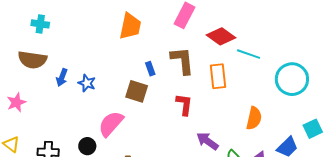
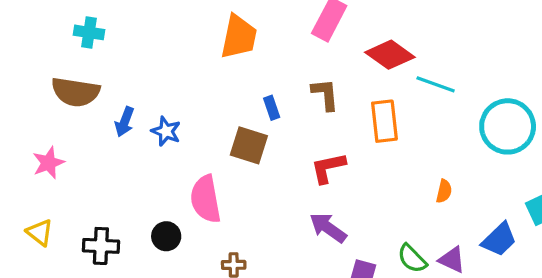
brown L-shape: (182, 60) -> (325, 94), size x0.7
red L-shape: (184, 104) -> (328, 168), turned -110
orange semicircle: (254, 118) -> (444, 191), size x0.6
pink semicircle: (111, 124) -> (206, 199), turned -52
purple arrow: (207, 141) -> (328, 228), moved

